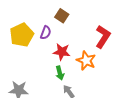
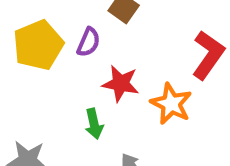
green arrow: (60, 73) -> (94, 124), moved

